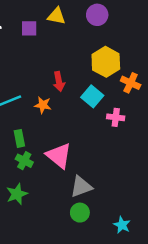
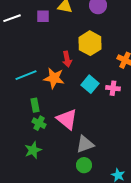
yellow hexagon: (106, 62) -> (90, 43), moved
cyan square: (92, 96) -> (90, 84), moved
orange star: (43, 105) -> (54, 78), size x1.5

